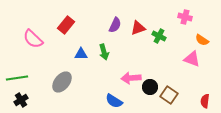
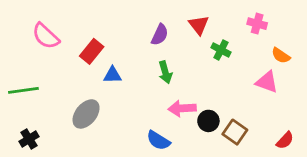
red rectangle: (66, 25) -> (92, 51), moved
red triangle: (138, 28) -> (199, 25), moved, turned -49
pink semicircle: (33, 39) -> (46, 36), moved
green arrow: (104, 52) -> (165, 72), moved
green line: (17, 78) -> (23, 90), moved
red semicircle: (205, 101) -> (285, 140), turned -144

